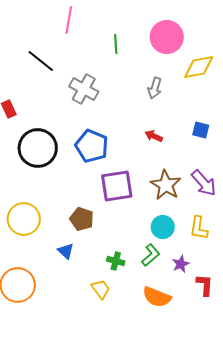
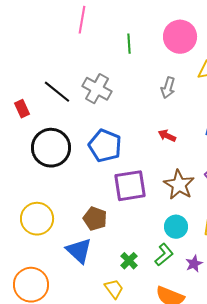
black line: (41, 61) -> (57, 92), moved
blue triangle: (66, 251) -> (79, 251), size x1.6
green cross: (116, 261) -> (129, 261), turned 30

